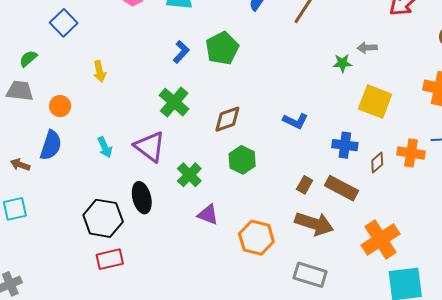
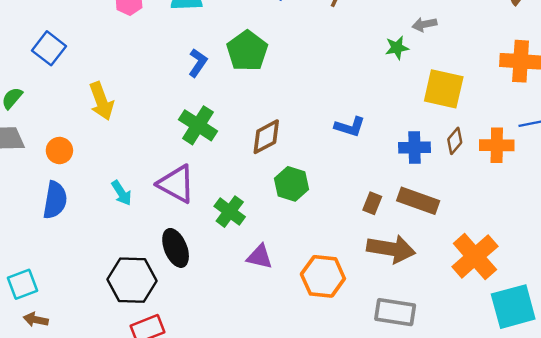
yellow arrow: (100, 71) -> (101, 101), size x1.4
brown diamond: (377, 163) -> (455, 141), moved
brown arrow: (20, 165) -> (36, 320), moved

